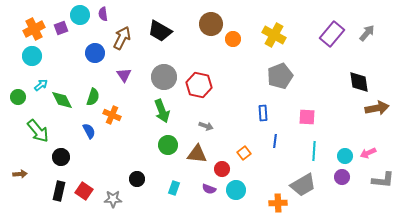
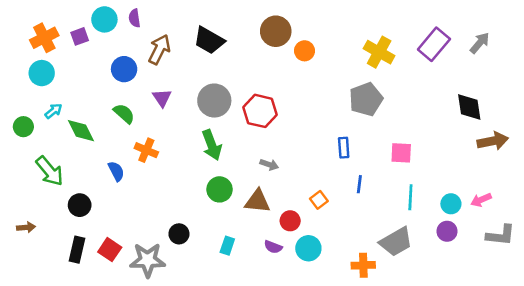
yellow cross: (274, 35) -> (379, 52), moved
green semicircle: (93, 97) -> (124, 114), moved, turned -66
gray star: (113, 199) -> (148, 260), size x1.5

